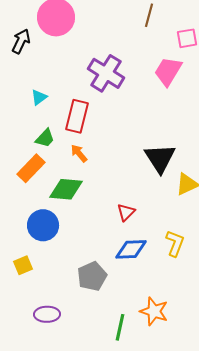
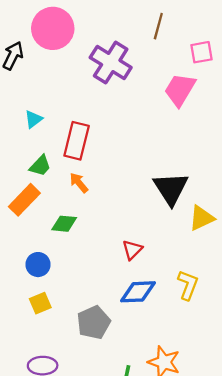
purple cross: (106, 73) -> (111, 62), moved
green diamond: (66, 189) -> (64, 224), size x0.7
blue circle: (43, 225) -> (38, 265), size x0.7
yellow square: (23, 265) -> (40, 303), moved

